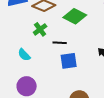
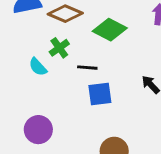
cyan semicircle: (24, 55) -> (38, 67), moved

